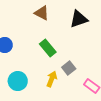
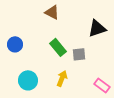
black triangle: (79, 19) -> (97, 28), moved
gray square: (69, 68) -> (79, 54), moved, turned 32

